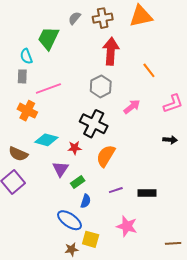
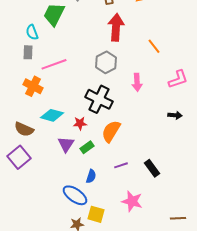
pink arrow: (132, 107) -> (137, 82), turned 126
green rectangle: (78, 182) -> (87, 147), moved
black rectangle: (147, 193) -> (152, 168), turned 54

